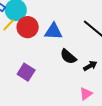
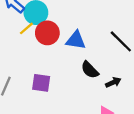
purple square: (26, 72) -> (41, 83), turned -30

